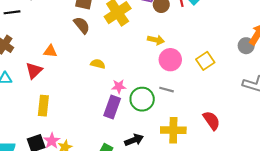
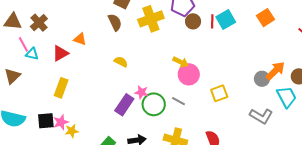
yellow arrow: (156, 40) -> (181, 62), moved
yellow square: (205, 61) -> (219, 93), moved
pink star: (119, 86) -> (141, 92), moved

